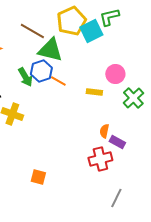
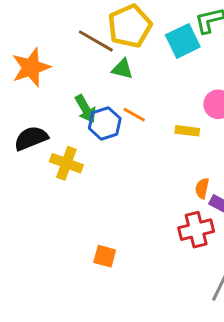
yellow pentagon: (71, 21) -> (130, 26), moved
green triangle: (50, 50) -> (122, 69), size x0.6
blue hexagon: (41, 71) -> (105, 123), moved

